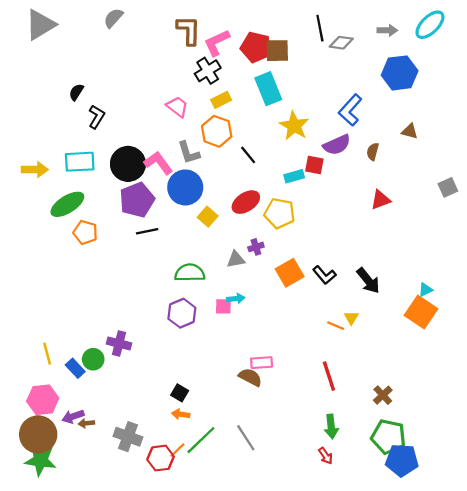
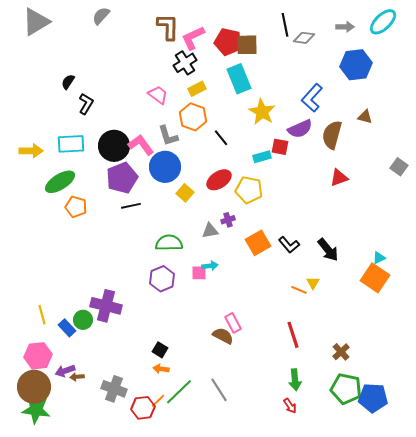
brown semicircle: (373, 152) -> (332, 135), size x1.8
gray square: (448, 187) -> (399, 167), turned -30
purple cross: (119, 344) -> (106, 306), size x1.4
pink rectangle: (262, 363) -> (233, 323), turned 66
blue pentagon: (402, 460) -> (373, 398), moved

